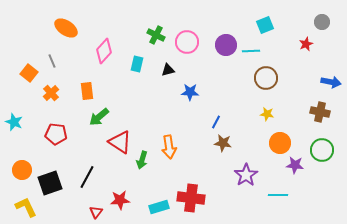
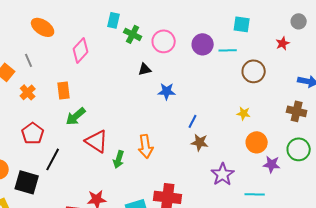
cyan square: (265, 25) -> (242, 24), turned 30
cyan rectangle: (137, 64) -> (114, 20), moved
brown circle: (266, 78) -> (254, 71), moved
red pentagon: (56, 134) -> (33, 133), turned 30
black line: (87, 177) -> (53, 159), moved
black square: (50, 183) -> (27, 182), turned 35

